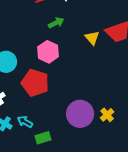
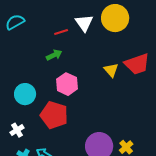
green arrow: (56, 23) -> (54, 55), moved

